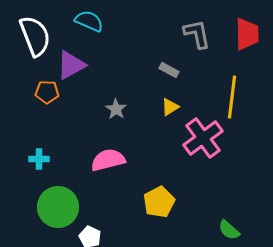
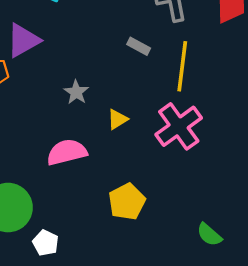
yellow line: (232, 97) -> (182, 66), moved
yellow triangle: (170, 107) -> (117, 119), moved

